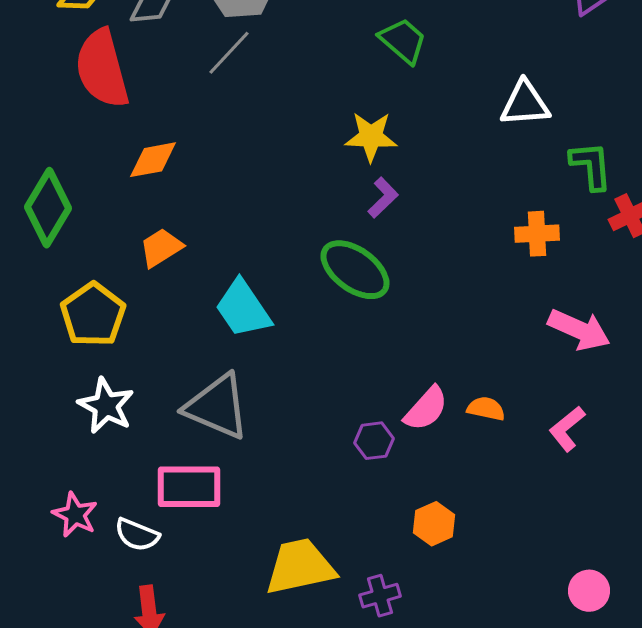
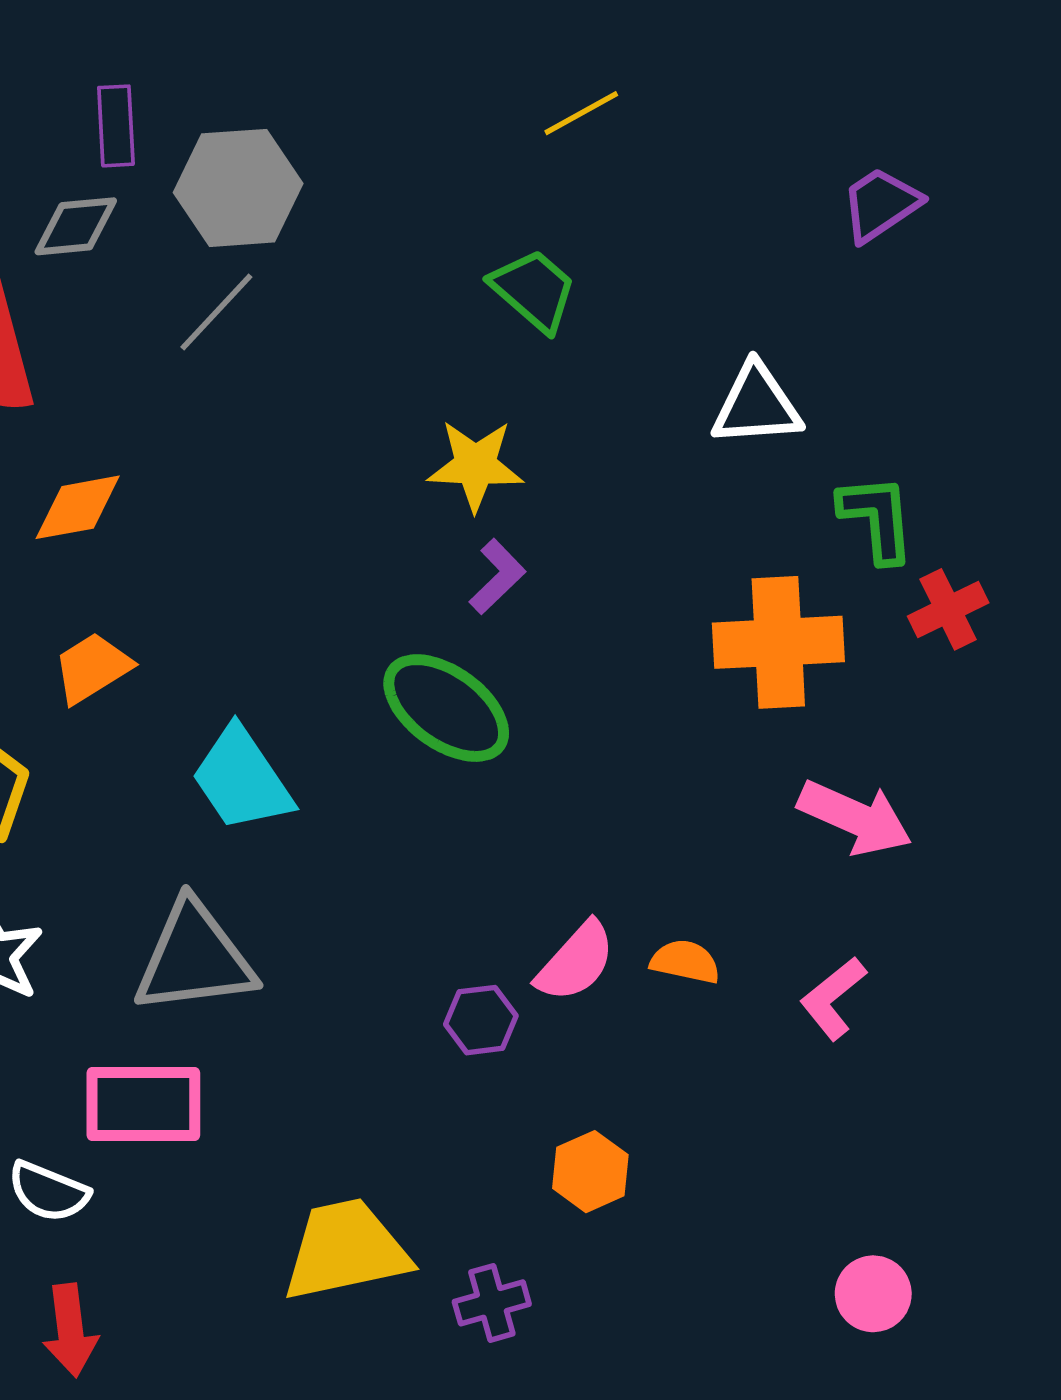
orange cross: (537, 234) -> (778, 642), size x1.6
gray triangle: (217, 407) -> (194, 958), turned -30

